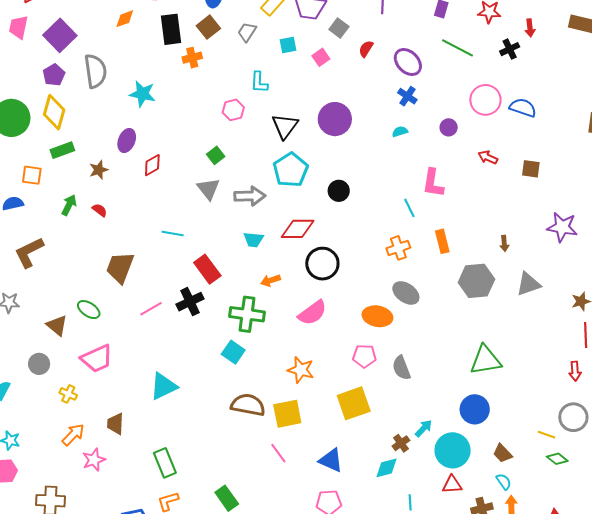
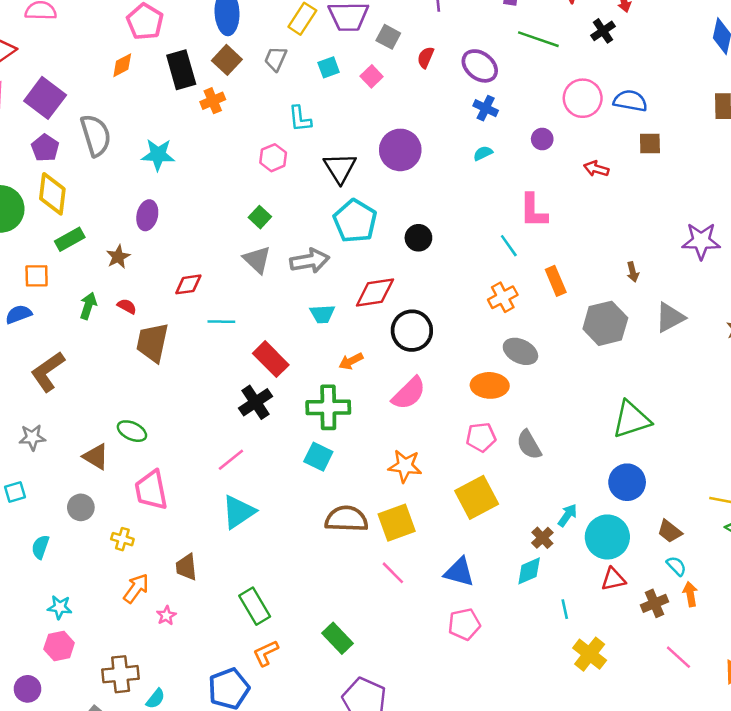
red diamond: (152, 165) -> (188, 284), moved, turned 30
brown square: (531, 169) -> (650, 144), moved
brown trapezoid: (120, 267) -> (152, 343), moved
pink line: (151, 309) -> (231, 460), moved
pink trapezoid: (97, 359) -> (151, 490), turned 112
pink star: (94, 460) -> (166, 616), size x0.7

